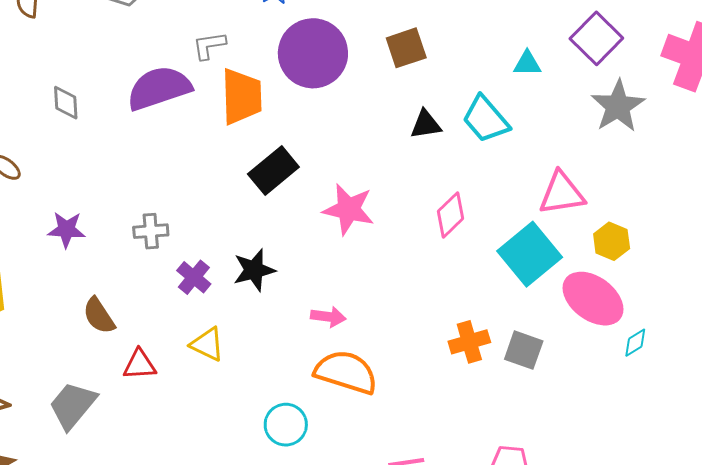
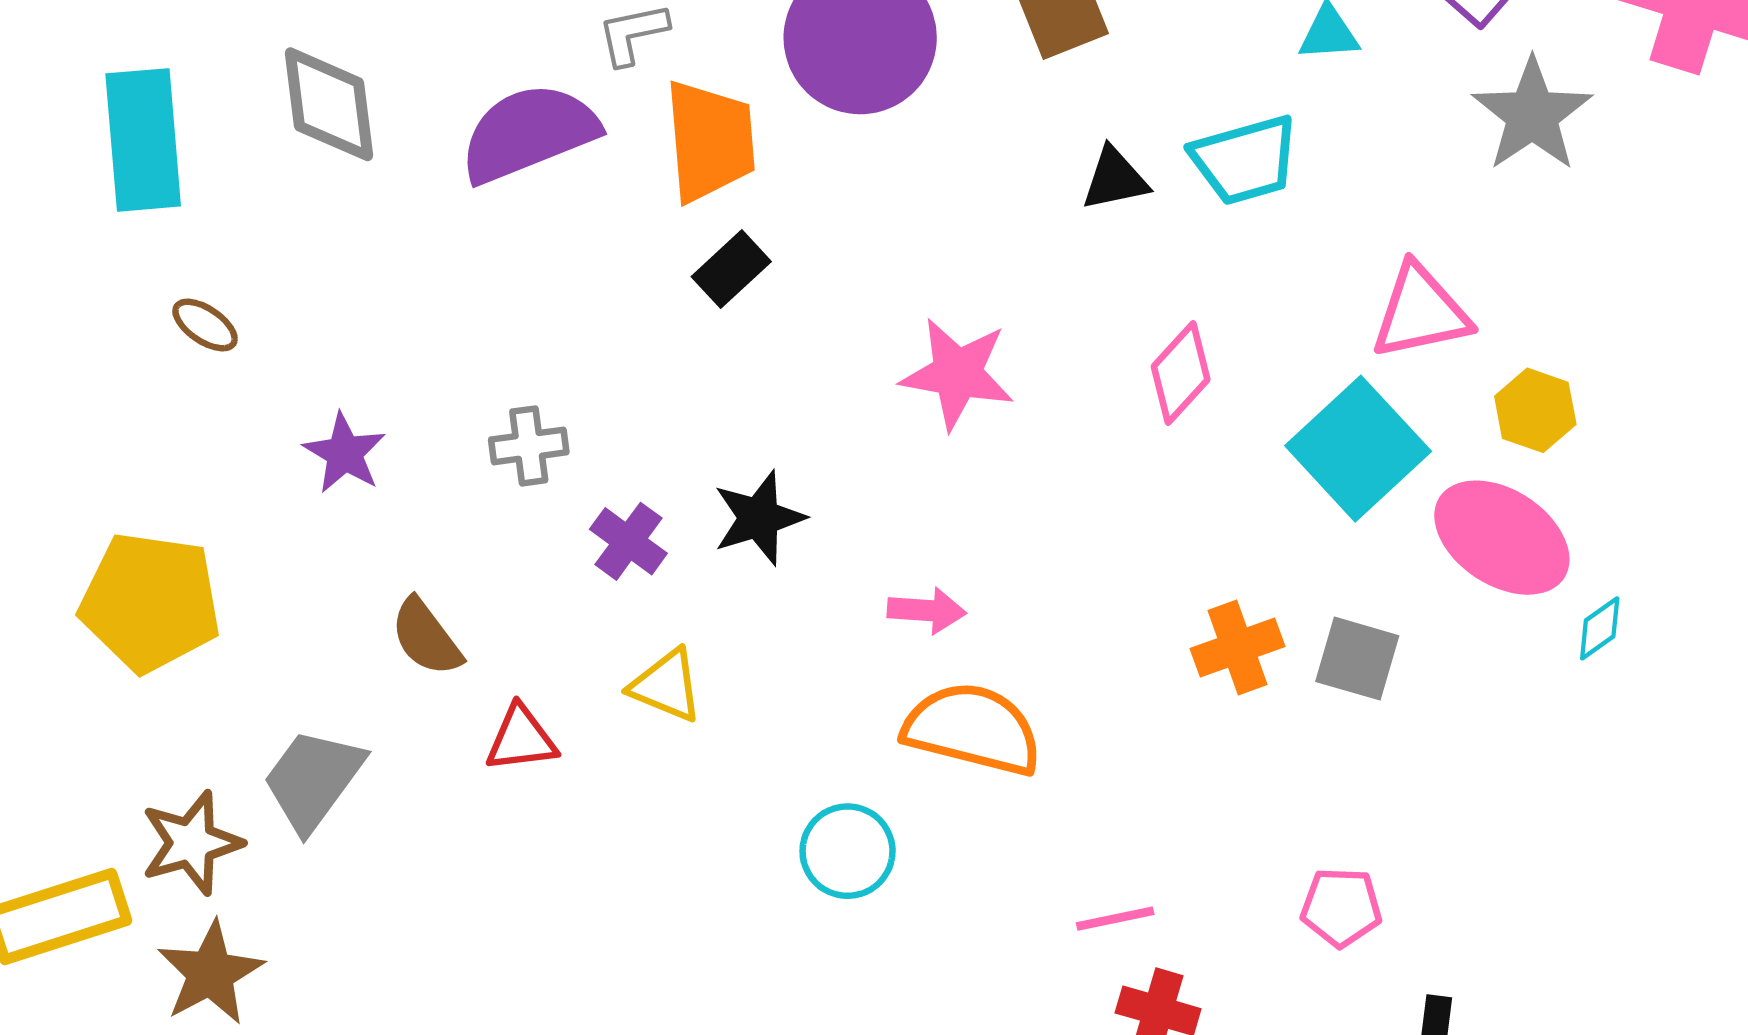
gray diamond: (66, 103) -> (329, 104), moved, size x1.6
cyan trapezoid: (486, 119) -> (1245, 160), turned -62
black rectangle: (273, 171) -> (731, 269), moved, size x0.7
purple star: (66, 230) -> (345, 453), turned 30
gray trapezoid: (73, 405) -> (313, 780), moved

